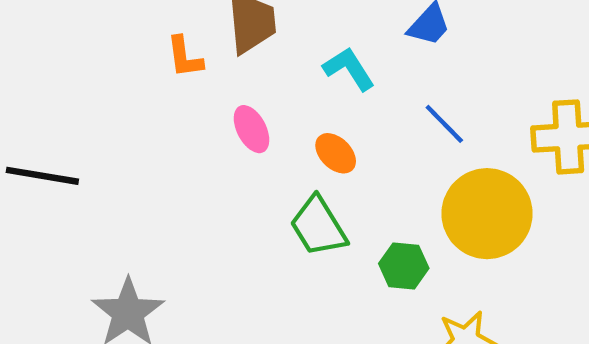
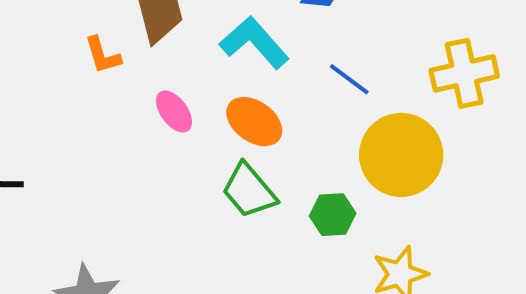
cyan L-shape: (349, 69) -> (254, 42), size x1.4
orange ellipse: (336, 153) -> (254, 122), size x1.4

